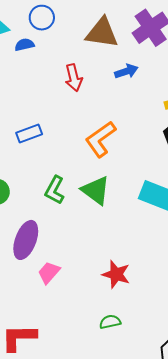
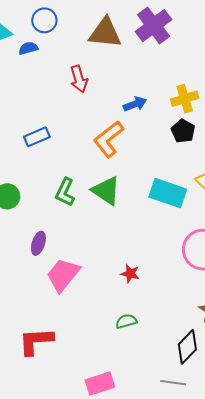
blue arrow: (126, 71) -> (135, 104), moved
purple ellipse: (26, 240) -> (38, 243), size x0.6
pink trapezoid: (49, 273) -> (63, 275), size x1.5
red star: (116, 274) -> (130, 274), size x0.7

